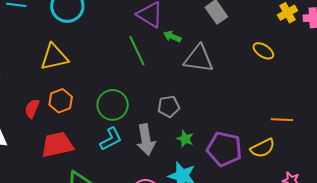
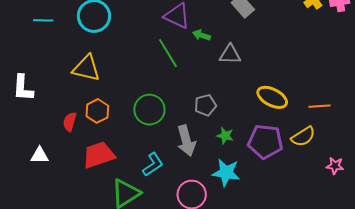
yellow ellipse: (263, 51) -> (272, 97), moved, size x1.4
yellow triangle: (54, 57) -> (86, 68), turned 32
gray triangle: (199, 59) -> (230, 54), size x0.7
cyan L-shape: (111, 139) -> (153, 165), moved

